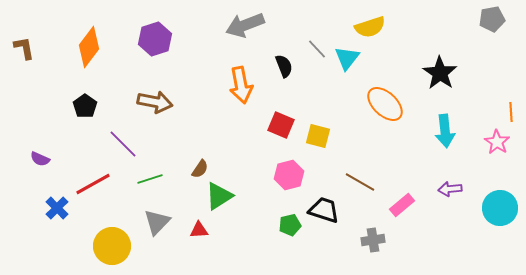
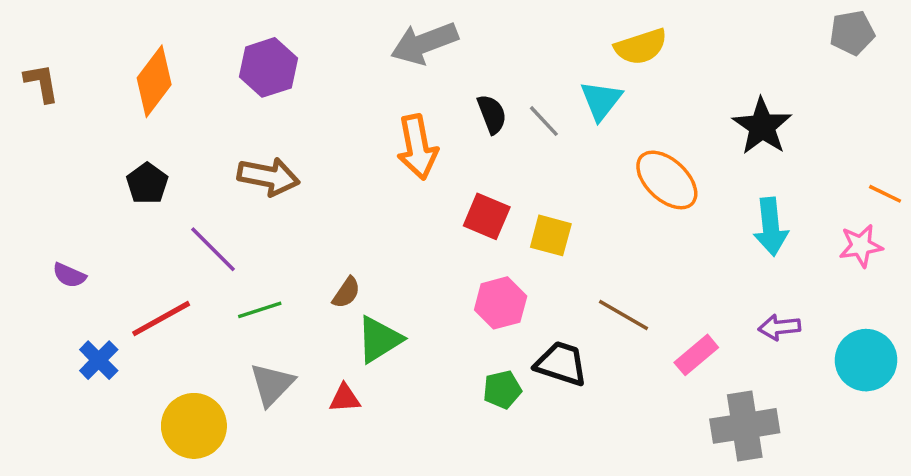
gray line: (317, 49) -> (544, 121), moved
orange line: (511, 112) -> (885, 194), turned -60
pink star: (497, 142) -> (861, 246), turned 30
gray cross: (373, 240) -> (745, 426), moved, size x1.6

